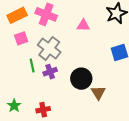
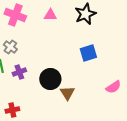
pink triangle: (83, 25) -> (50, 15), moved
gray cross: (49, 48) -> (10, 47), moved, size x0.6

